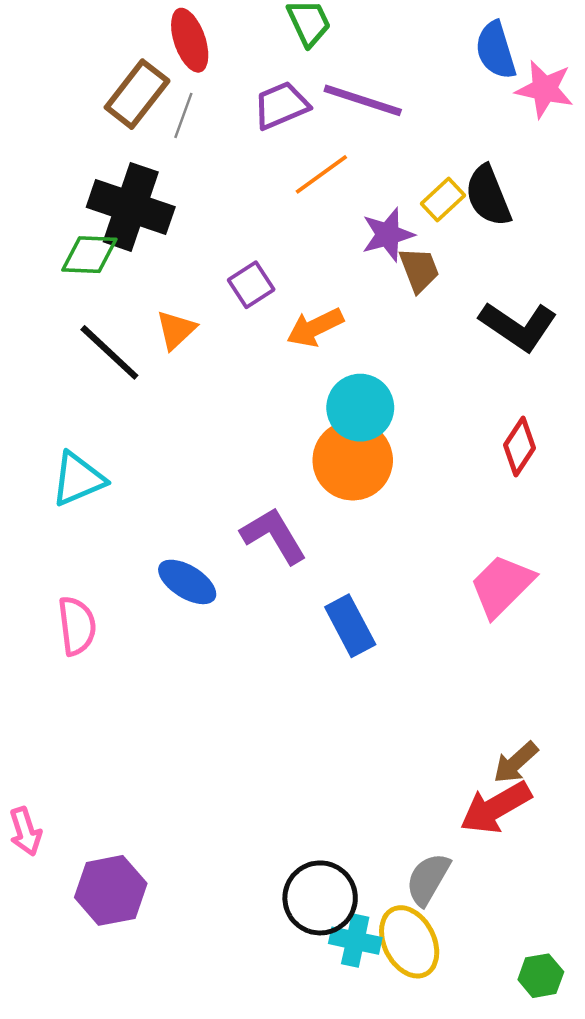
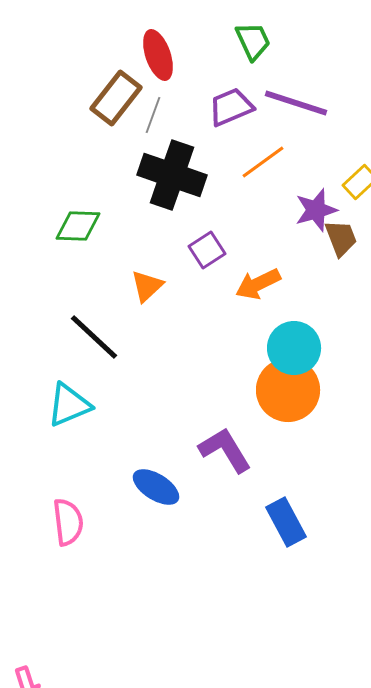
black cross: (131, 207) -> (172, 175), moved
black line: (109, 352) -> (94, 337), moved

